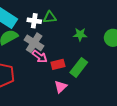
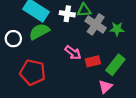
gray cross: (34, 43) -> (96, 24), moved
pink triangle: (61, 87) -> (105, 87), moved

